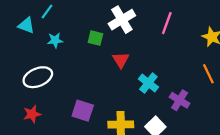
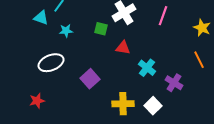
red triangle: (121, 60) -> (123, 48), turned -49
purple square: (83, 111) -> (90, 79), moved, turned 30
red star: (32, 114) -> (37, 101), moved

